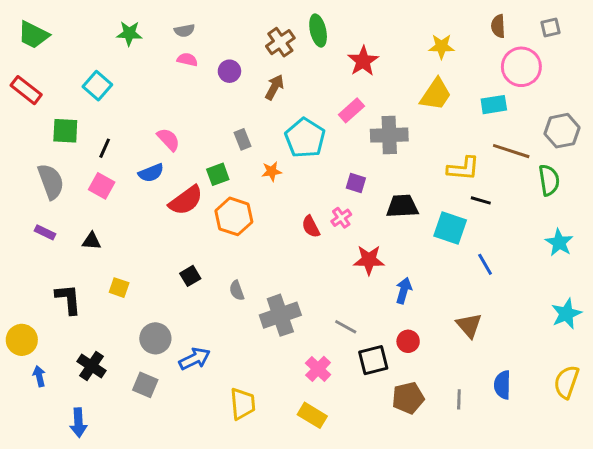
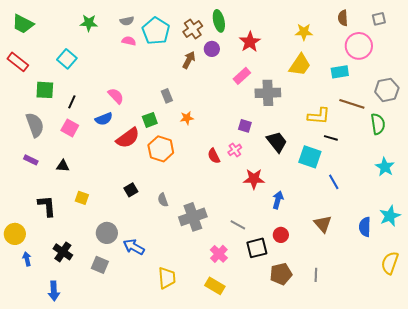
purple circle: (229, 71) -> (212, 49), moved
cyan pentagon: (305, 138) -> (156, 31), moved
black trapezoid: (402, 206) -> (277, 142), turned 55
blue arrow: (195, 359) -> (134, 247), turned -125
blue semicircle: (502, 385) -> (365, 227), moved

